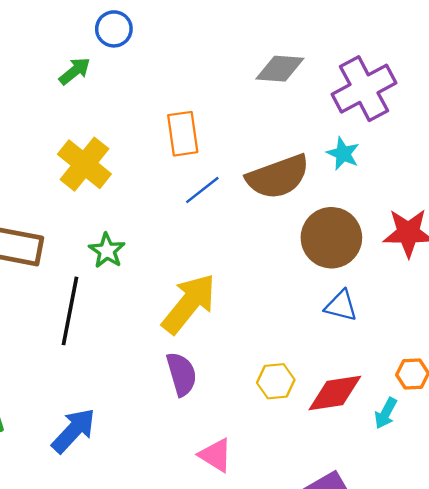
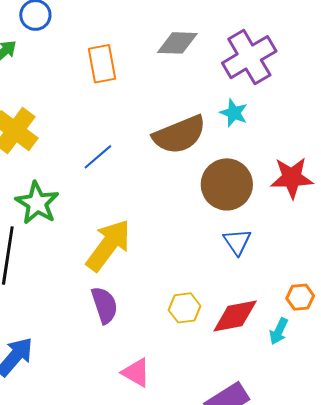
orange rectangle: (183, 134) -> (102, 64), moved
blue line: (202, 190) -> (98, 157), moved
green star: (107, 251) -> (37, 203), size x1.4
blue triangle: (341, 306) -> (237, 242), turned 44

